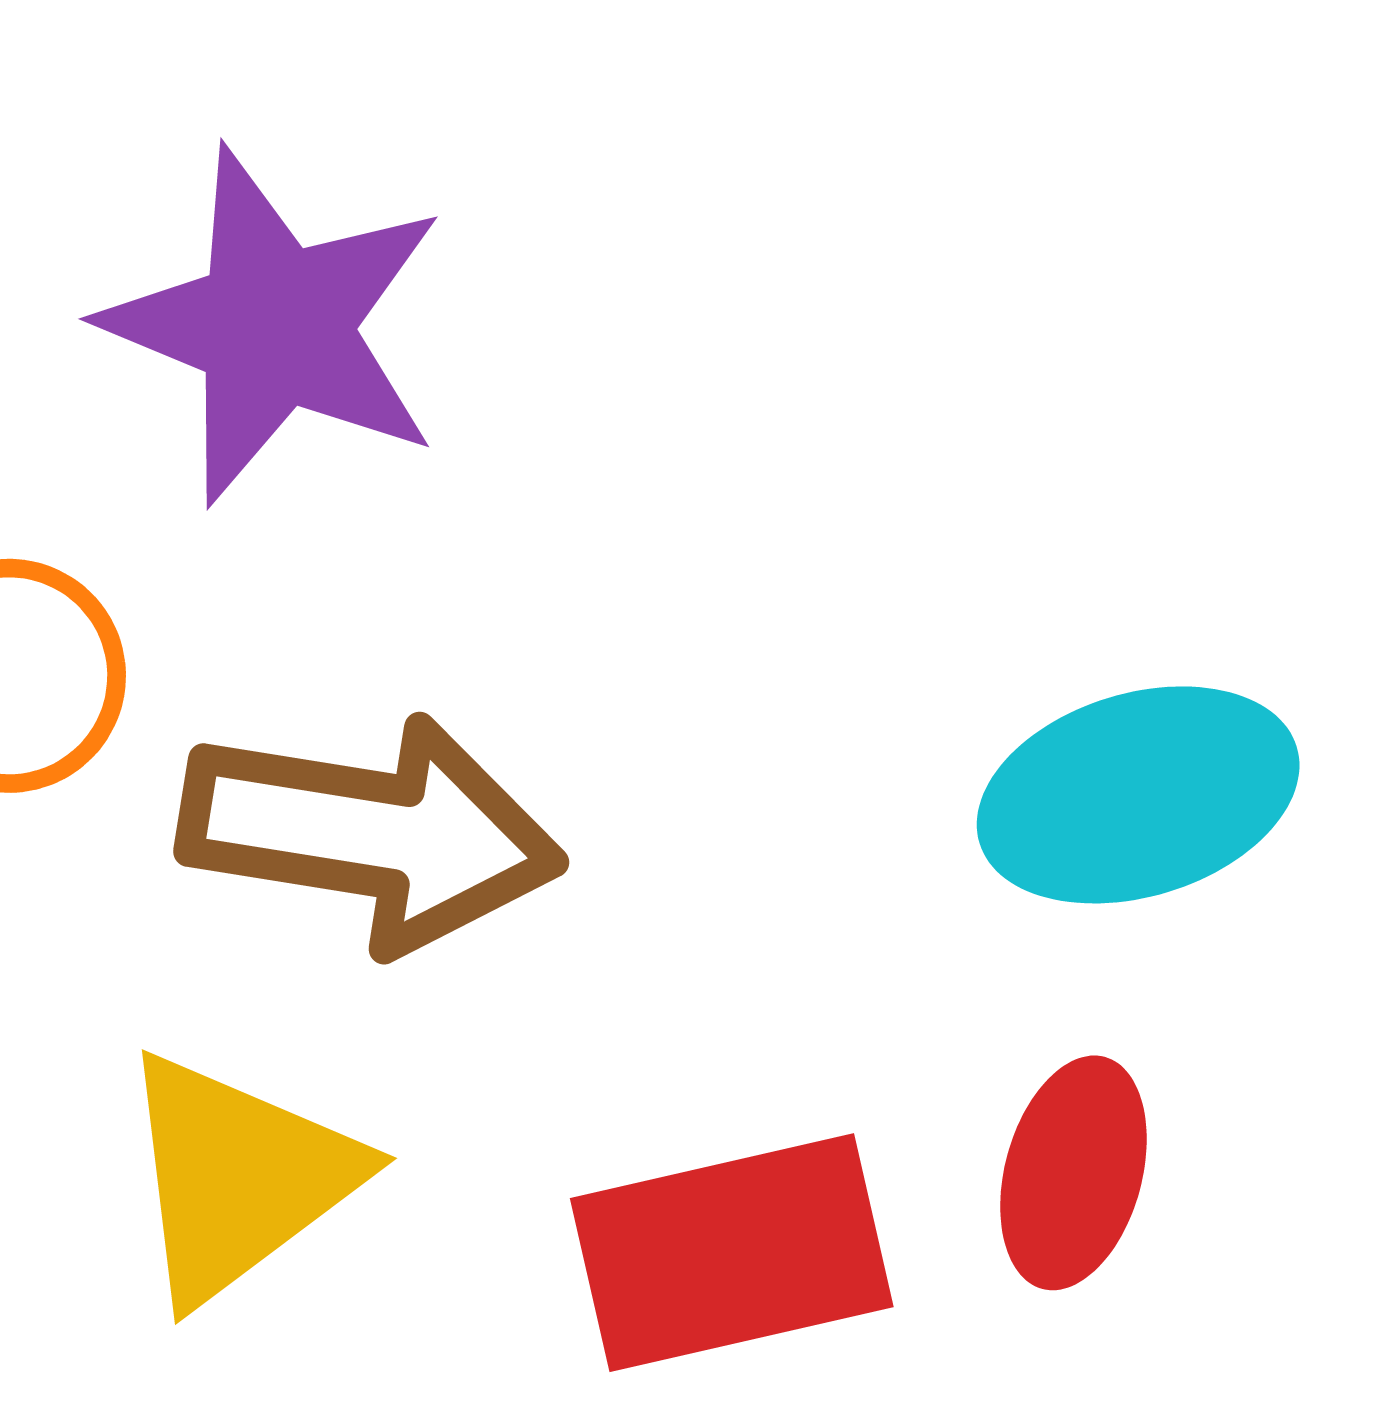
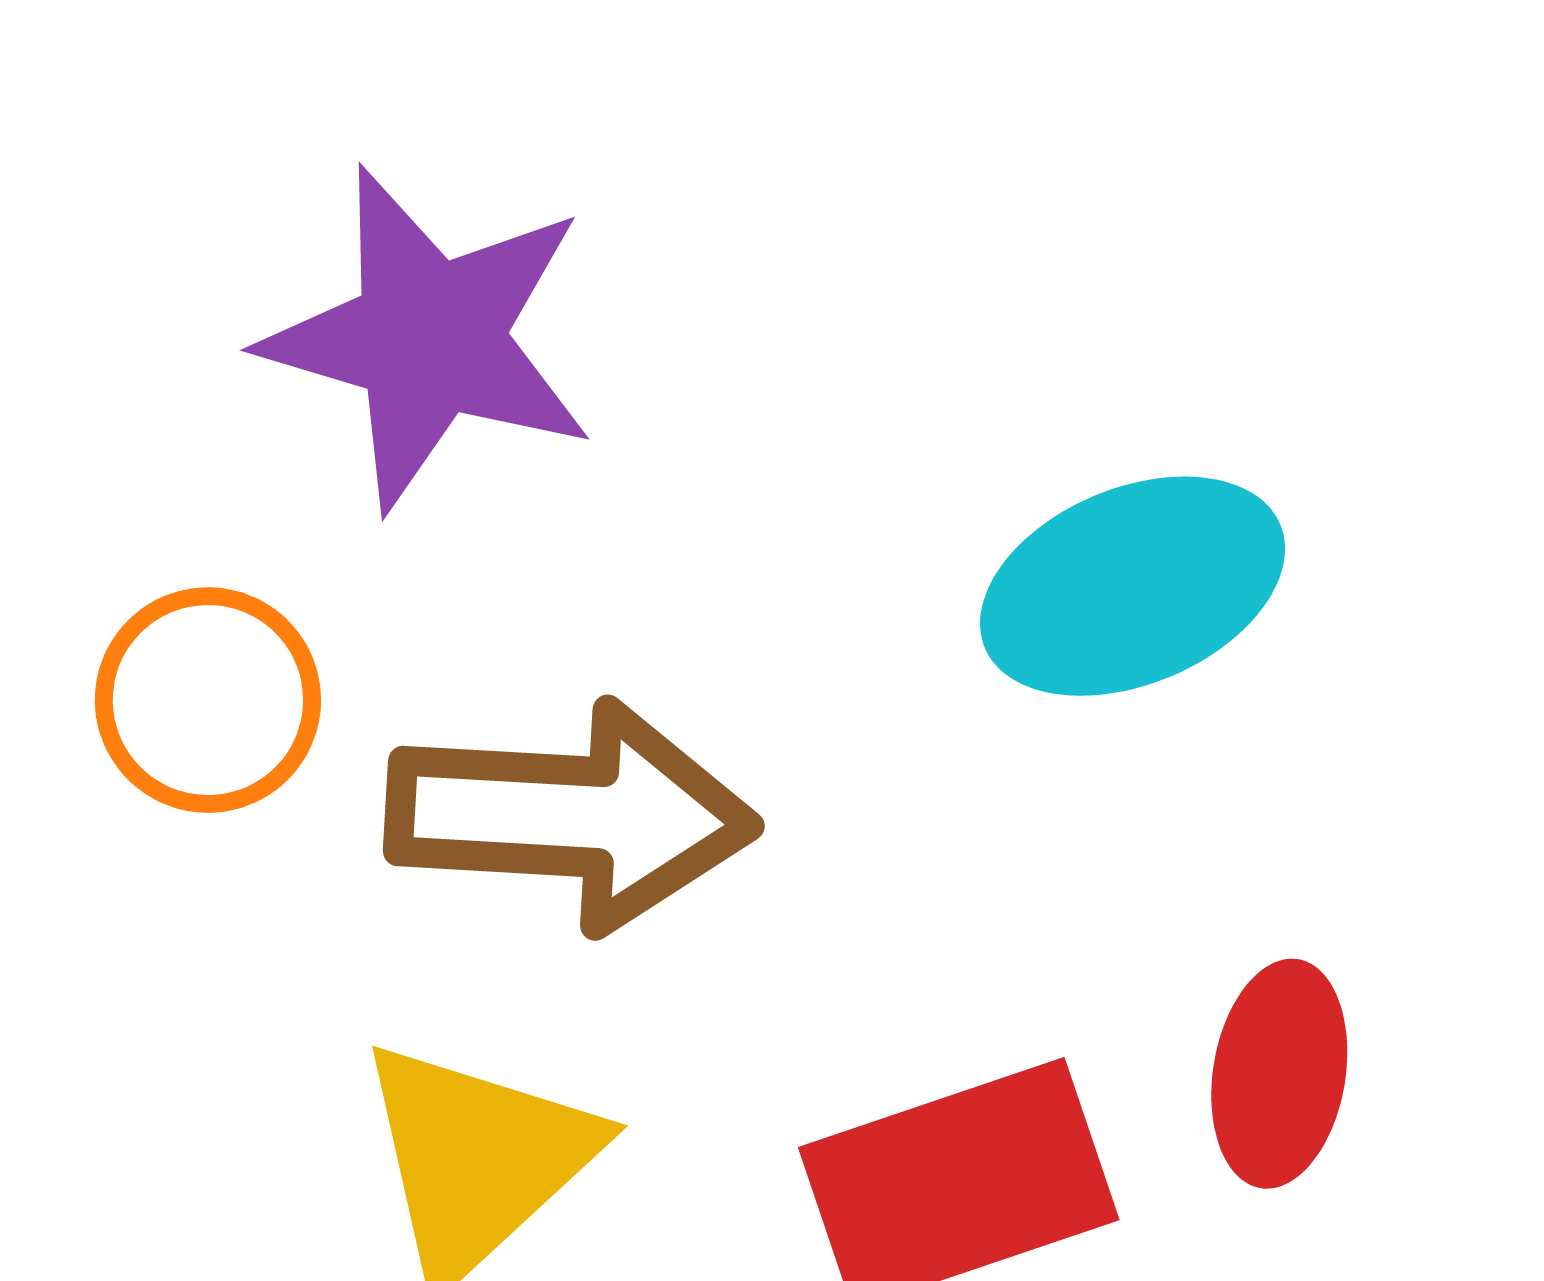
cyan ellipse: (1138, 795) -> (1133, 586), moved

